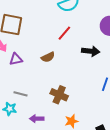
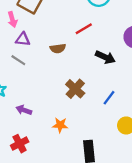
gray line: (21, 94) -> (18, 60), moved
brown cross: (59, 95) -> (75, 89), moved

